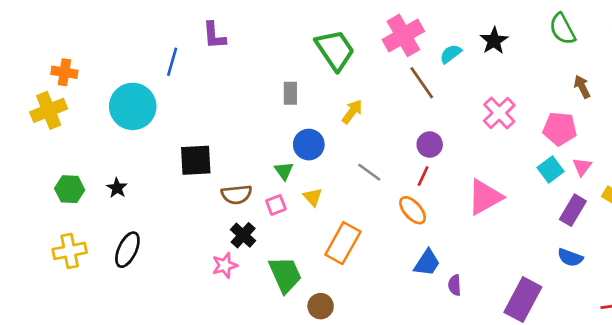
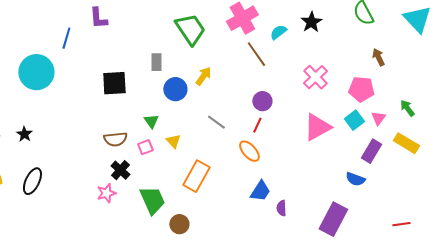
blue circle: (309, 145) -> (175, 89), moved
black square: (196, 160) -> (114, 83), moved
pink triangle: (485, 197) -> (317, 127), moved
blue semicircle: (570, 258) -> (355, 179), moved

